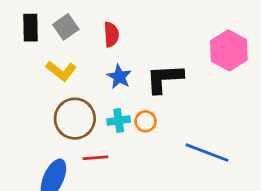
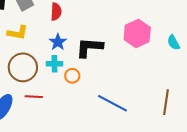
yellow L-shape: (61, 71) -> (18, 33), turned -35
cyan cross: (119, 120) -> (54, 64), moved

